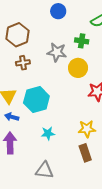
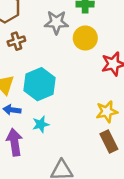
cyan star: (48, 133) -> (41, 124), moved

